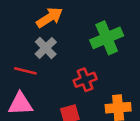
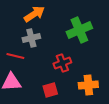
gray cross: (46, 48) -> (31, 38), turned 30

